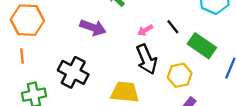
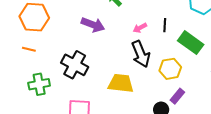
black line: (173, 27) -> (165, 25), turned 40
orange line: (22, 56) -> (29, 49), turned -72

